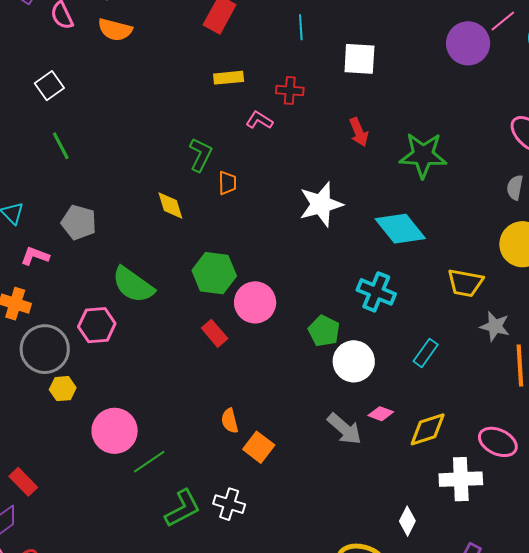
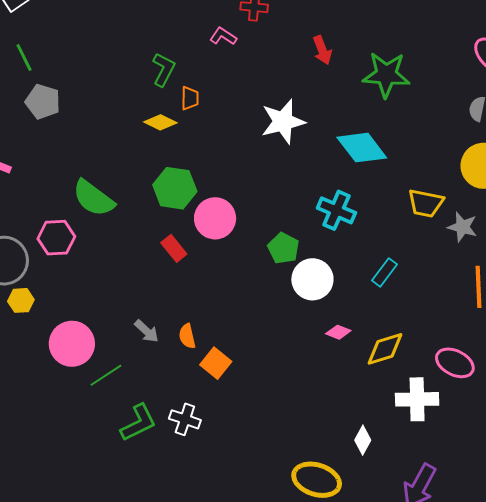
yellow diamond: (170, 205) -> (160, 122), moved, turned -48
gray pentagon: (79, 222) -> (43, 102), moved
gray star: (495, 326) -> (462, 227), moved
gray arrow: (344, 429) -> (147, 331), moved, size x0.7

